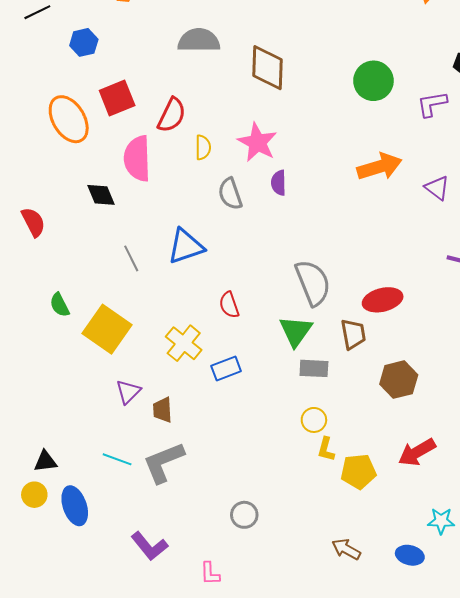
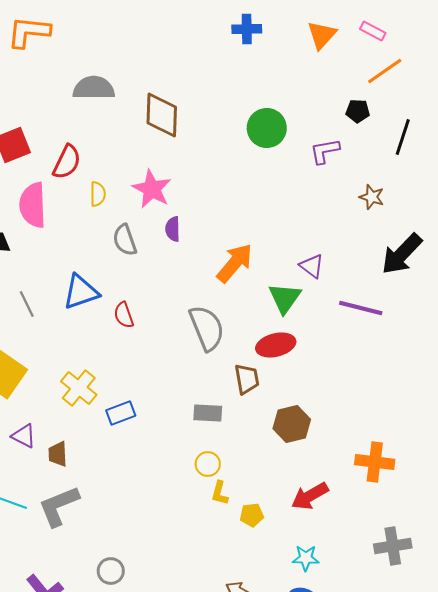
orange arrow: (380, 167) -> (235, 263), moved, turned -33
purple triangle: (437, 188) -> (312, 266), moved
red semicircle: (229, 305) -> (124, 315), moved
green triangle: (296, 331) -> (285, 298), moved
purple triangle: (128, 392) -> (24, 436), turned -48
yellow pentagon: (358, 471) -> (252, 515), size x0.7
gray circle: (244, 515) -> (111, 571), moved
cyan star: (441, 521) -> (306, 558), moved

